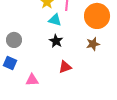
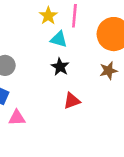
pink triangle: (32, 80) -> (17, 118), moved

